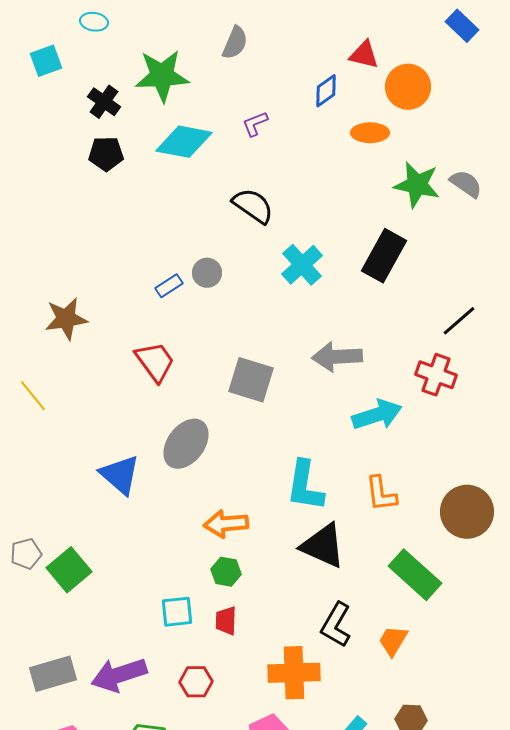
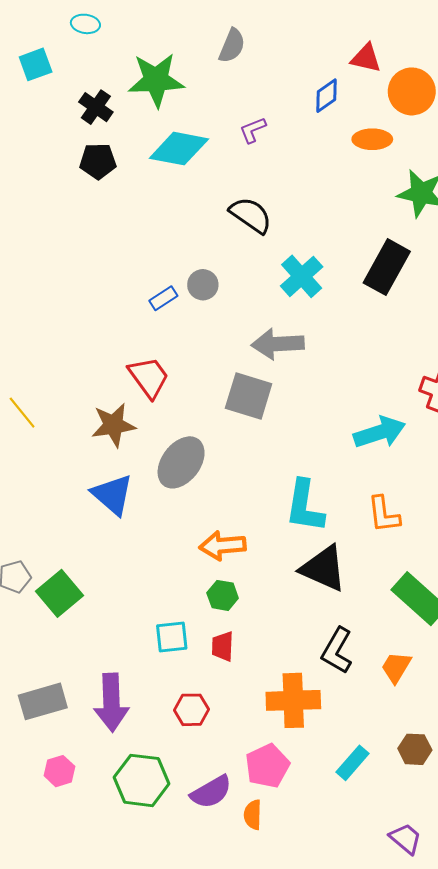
brown star: (66, 319) -> (114, 425), moved
gray arrow: (337, 357) -> (278, 344), moved
purple arrow: (119, 675) -> (111, 702), turned -74

